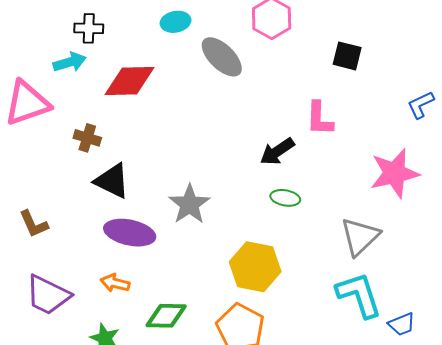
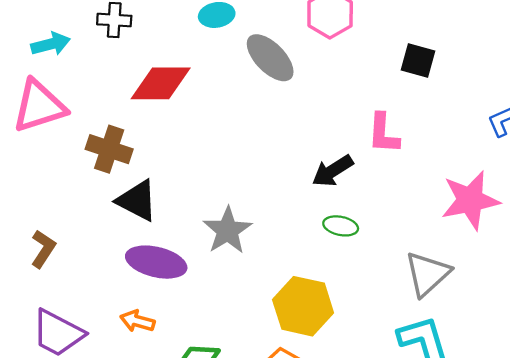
cyan arrow: (70, 62) -> (51, 44), moved
brown cross: (87, 138) -> (109, 149), size x1.4
brown L-shape: (34, 224) -> (43, 249), turned -124

